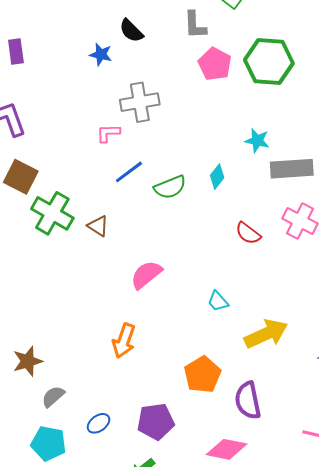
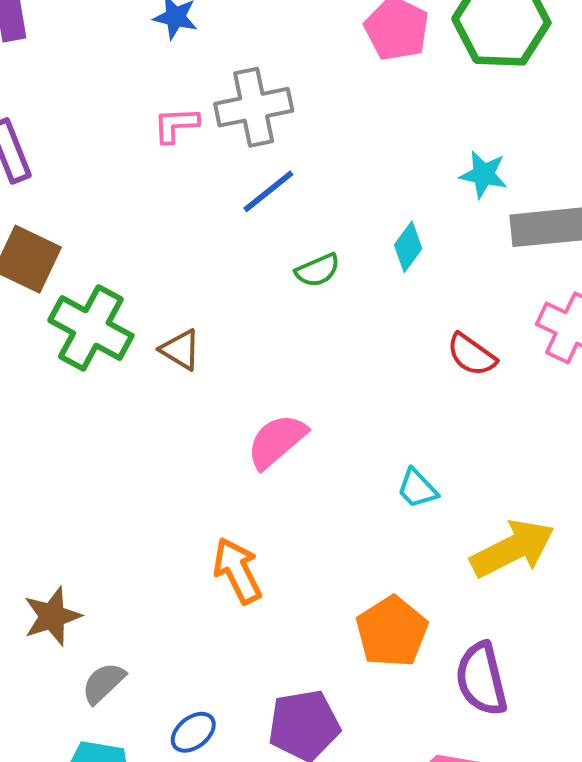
pink L-shape: (108, 133) -> (176, 125), moved
blue line: (129, 172) -> (268, 191), moved
green semicircle: (170, 187) -> (318, 270), size x0.7
orange arrow: (124, 341) -> (237, 571), turned 136

